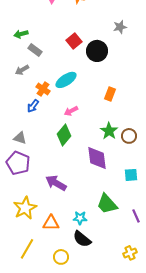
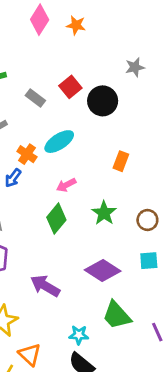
gray rectangle: (35, 50) -> (35, 98), moved
green star: (109, 131) -> (104, 213), moved
purple diamond: (97, 158) -> (103, 270), moved, turned -50
cyan square: (131, 175) -> (149, 261), moved
orange triangle: (51, 223) -> (30, 355), moved, turned 42

